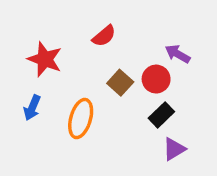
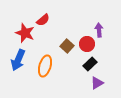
red semicircle: (104, 36) -> (43, 20), moved
purple arrow: (178, 54) -> (99, 30), turned 56
blue arrow: (32, 108) -> (18, 60), size x1.5

